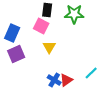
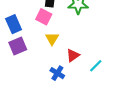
blue rectangle: (12, 33) -> (14, 24), turned -48
red triangle: (66, 80) -> (73, 55), moved

